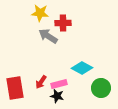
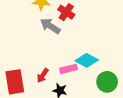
red cross: (63, 23) -> (66, 12), turned 35
pink rectangle: (59, 84) -> (68, 69), moved

